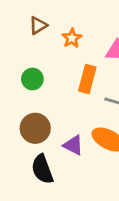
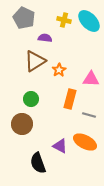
brown triangle: (38, 25) -> (35, 61), size x1.6
brown circle: (35, 128) -> (22, 124), moved

